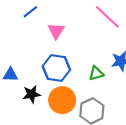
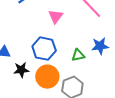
pink triangle: (56, 31) -> (56, 16), moved

